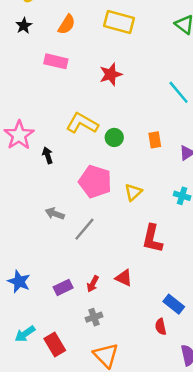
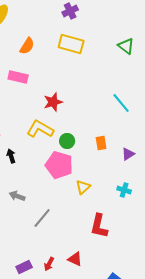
red star: (111, 74) -> (53, 102), moved
pink pentagon: (95, 182) -> (59, 165), moved
gray arrow: (55, 214) -> (17, 196), moved

